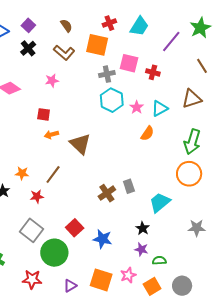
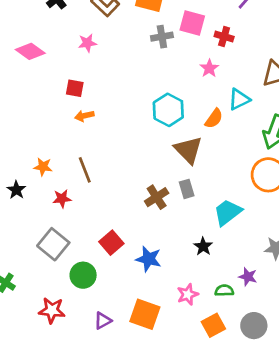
cyan hexagon: (112, 100) -> (168, 110), moved
pink star: (137, 107) -> (209, 68), moved
cyan triangle: (160, 108) -> (239, 99), moved
brown triangle: (80, 144) -> (188, 150), moved
brown line: (53, 175) -> (85, 170), turned -60
purple star: (141, 249) -> (248, 277), moved
green circle: (54, 253) -> (83, 275), size x0.7
pink star: (128, 275) -> (188, 294), moved

